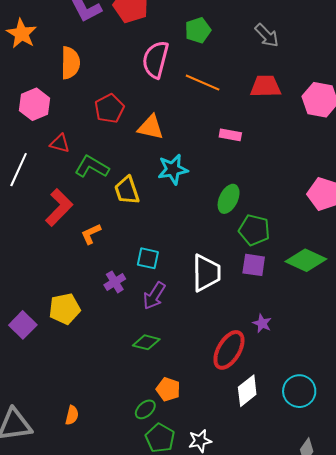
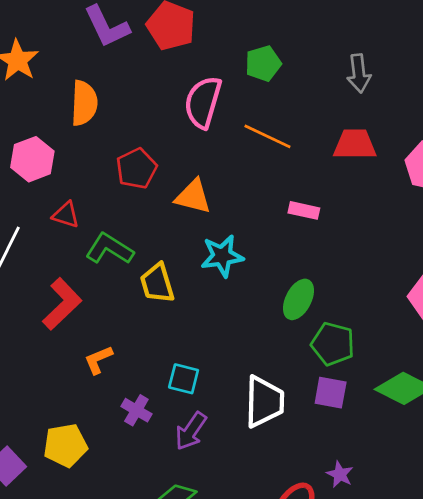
gray arrow: (267, 35) -> (359, 73), turned 36
orange L-shape: (91, 234) -> (98, 360), moved
purple cross: (115, 282) -> (136, 410), turned -30

